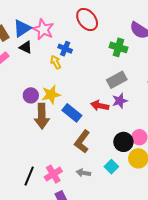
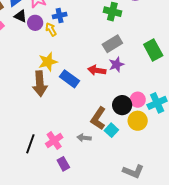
blue cross: (65, 49) -> (60, 16), turned -32
purple circle: (31, 95) -> (35, 23), moved
brown L-shape: (82, 142) -> (98, 118), moved

